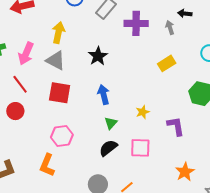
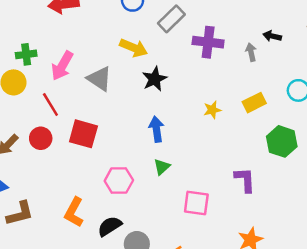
yellow arrow: (58, 33) -> (134, 48), moved, turned 95
yellow rectangle: (167, 63) -> (254, 103), moved
red square: (60, 93) -> (83, 134), moved
yellow star: (143, 112) -> (212, 110), moved
pink hexagon: (62, 136) -> (119, 181), moved
black semicircle: (108, 148) -> (110, 226), moved

